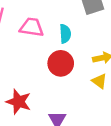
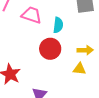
yellow triangle: (99, 81) -> (79, 69), turned -40

